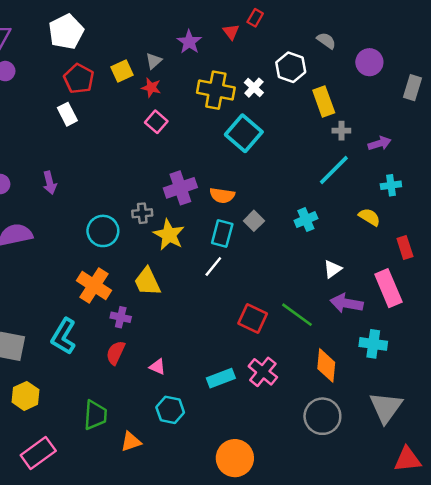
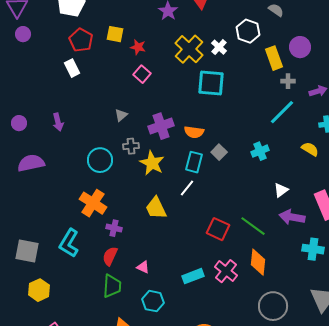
gray triangle: (154, 61) -> (121, 115), moved
purple circle: (369, 62) -> (300, 47), moved
yellow square: (122, 71) -> (115, 34), turned 36
yellow cross: (216, 90) -> (189, 49), turned 32
cyan square: (244, 133) -> (211, 83), turned -36
yellow trapezoid: (147, 282) -> (156, 208), moved
orange diamond: (326, 365) -> (258, 262), moved
green trapezoid: (95, 415) -> (112, 286), moved

